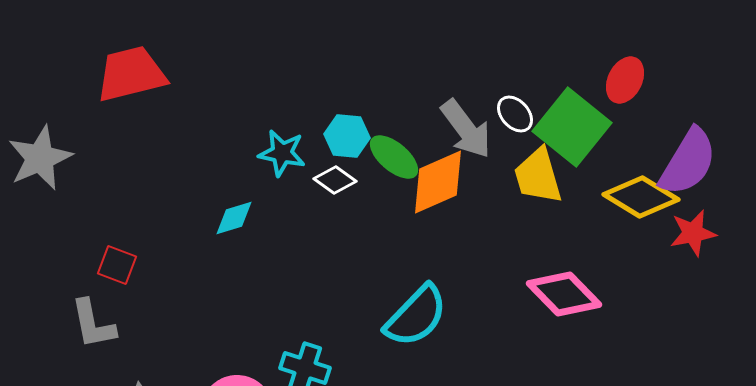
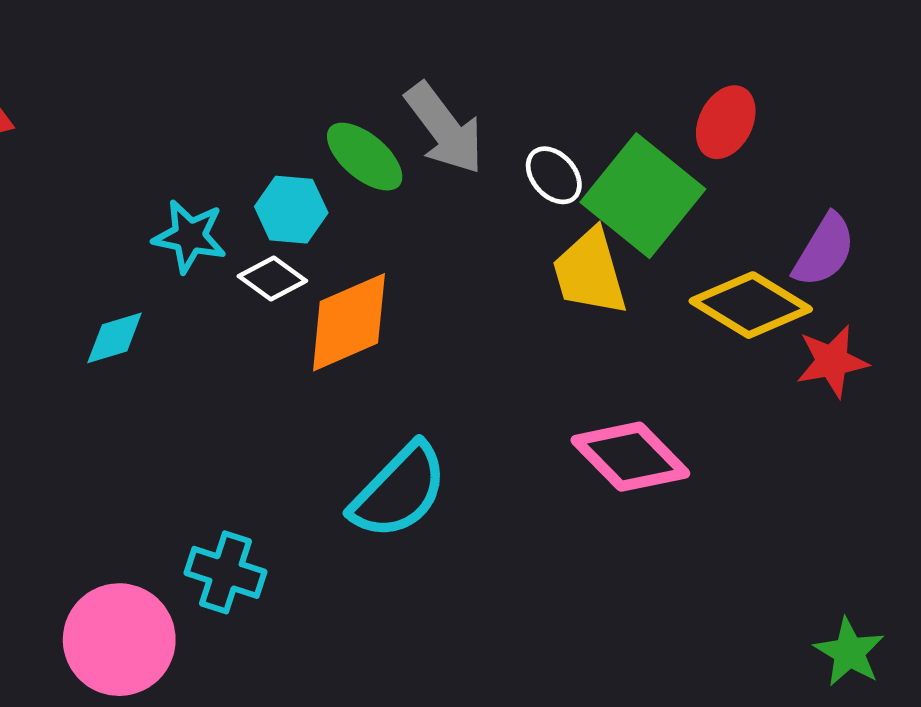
gray arrow: (466, 129) -> (444, 128), moved
green ellipse: (394, 157) -> (365, 157), moved
purple semicircle: (688, 162) -> (824, 250), size x0.7
orange diamond: (438, 182) -> (349, 322), moved

